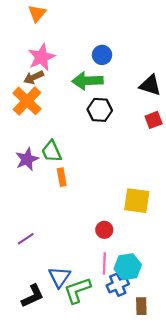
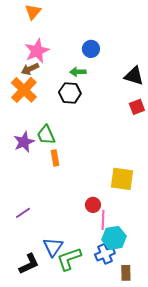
green arrow: (87, 81) -> (78, 72), size x0.6
black hexagon: (100, 110) -> (70, 93), moved
pink line: (104, 263) -> (103, 220), moved

